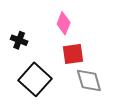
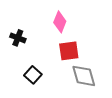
black square: (35, 79) -> (33, 75), size x0.6

